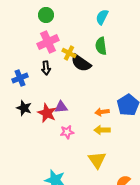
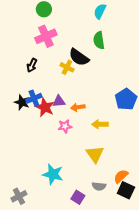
yellow cross: (69, 53) -> (67, 67), moved
black arrow: (46, 68) -> (32, 65), moved, turned 32
blue cross: (20, 78) -> (34, 98), moved
orange arrow: (102, 112) -> (78, 107), moved

